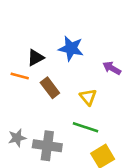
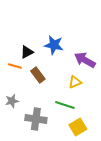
purple arrow: (112, 68) -> (85, 60), size x1.5
yellow triangle: (88, 97) -> (75, 82), moved, turned 48
gray star: (17, 138) -> (12, 101), moved

